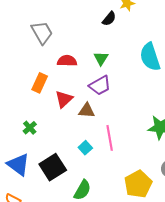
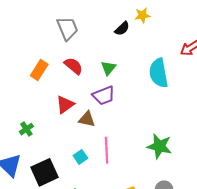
gray trapezoid: (42, 33) -> (67, 28), moved
red semicircle: (67, 61) -> (73, 66), turned 30
orange rectangle: (40, 83) -> (39, 70), moved

